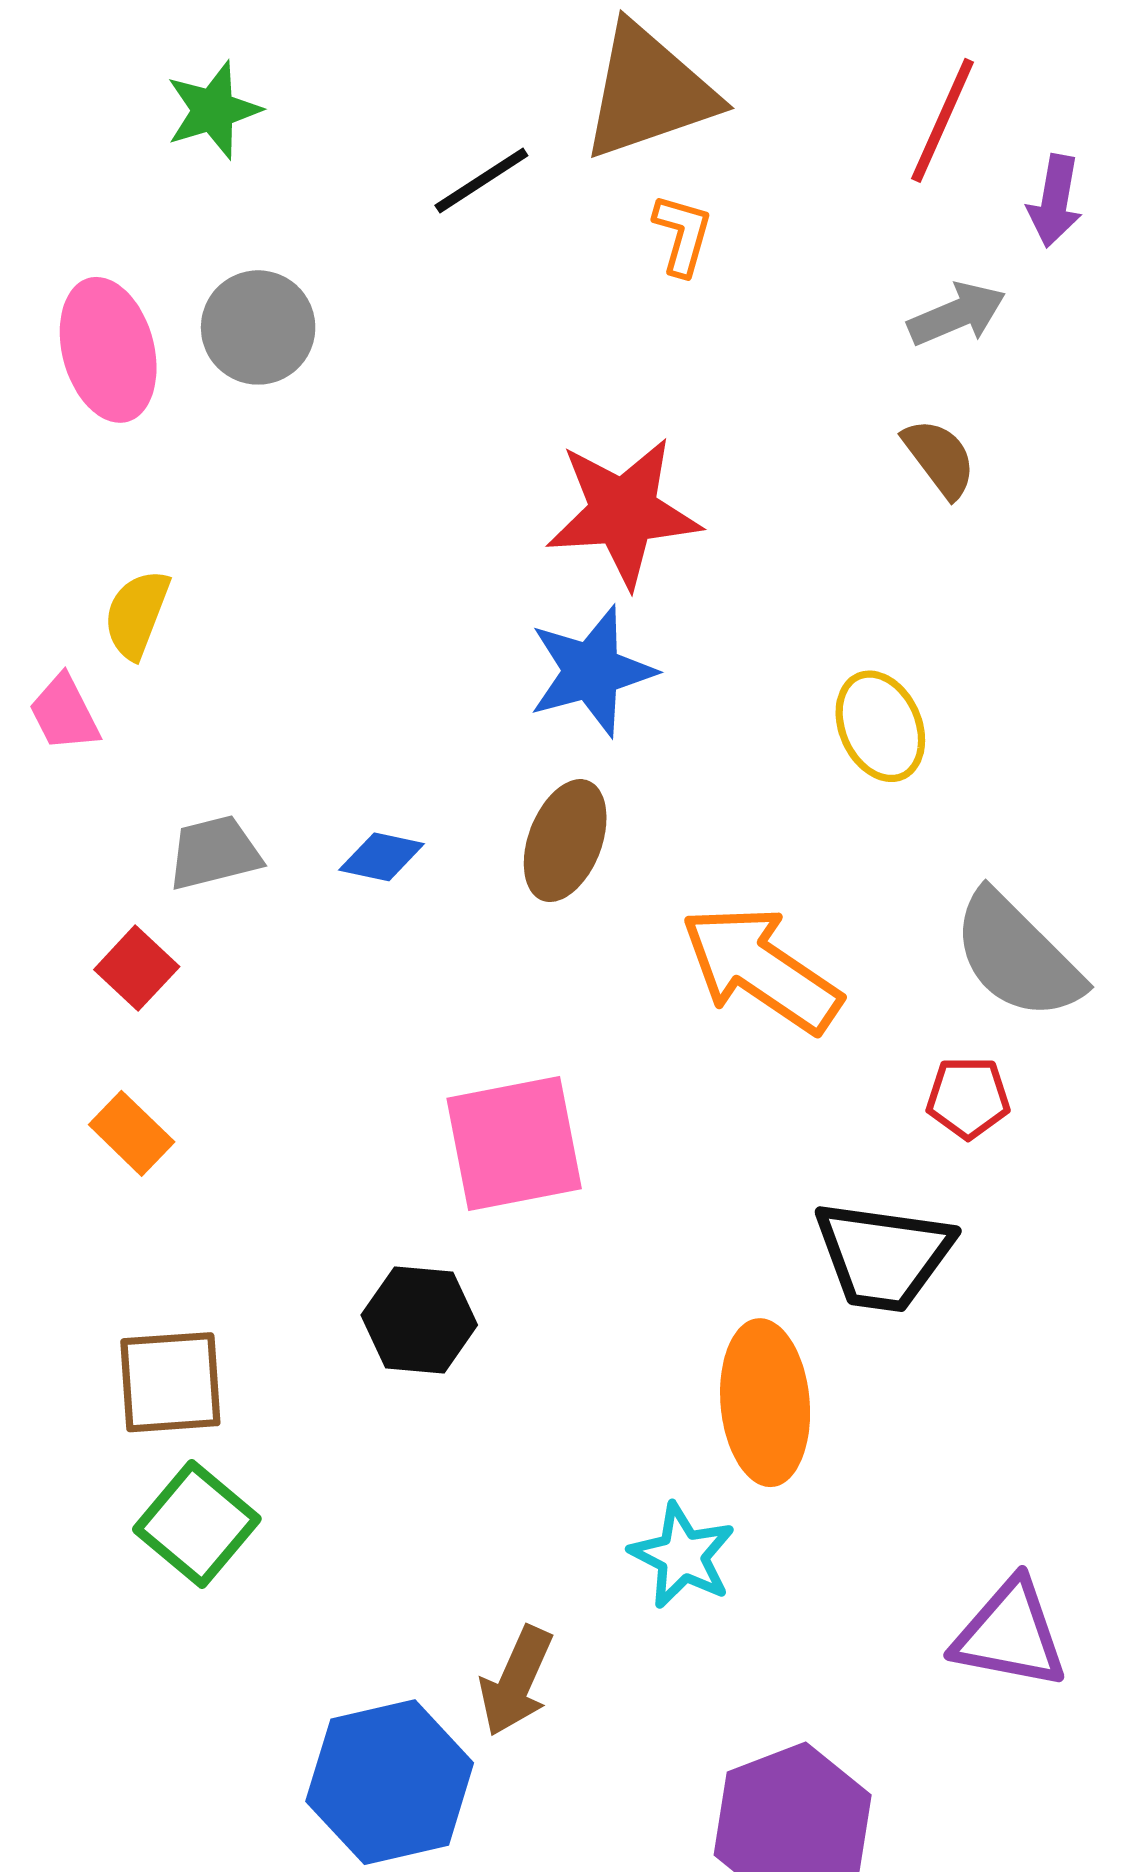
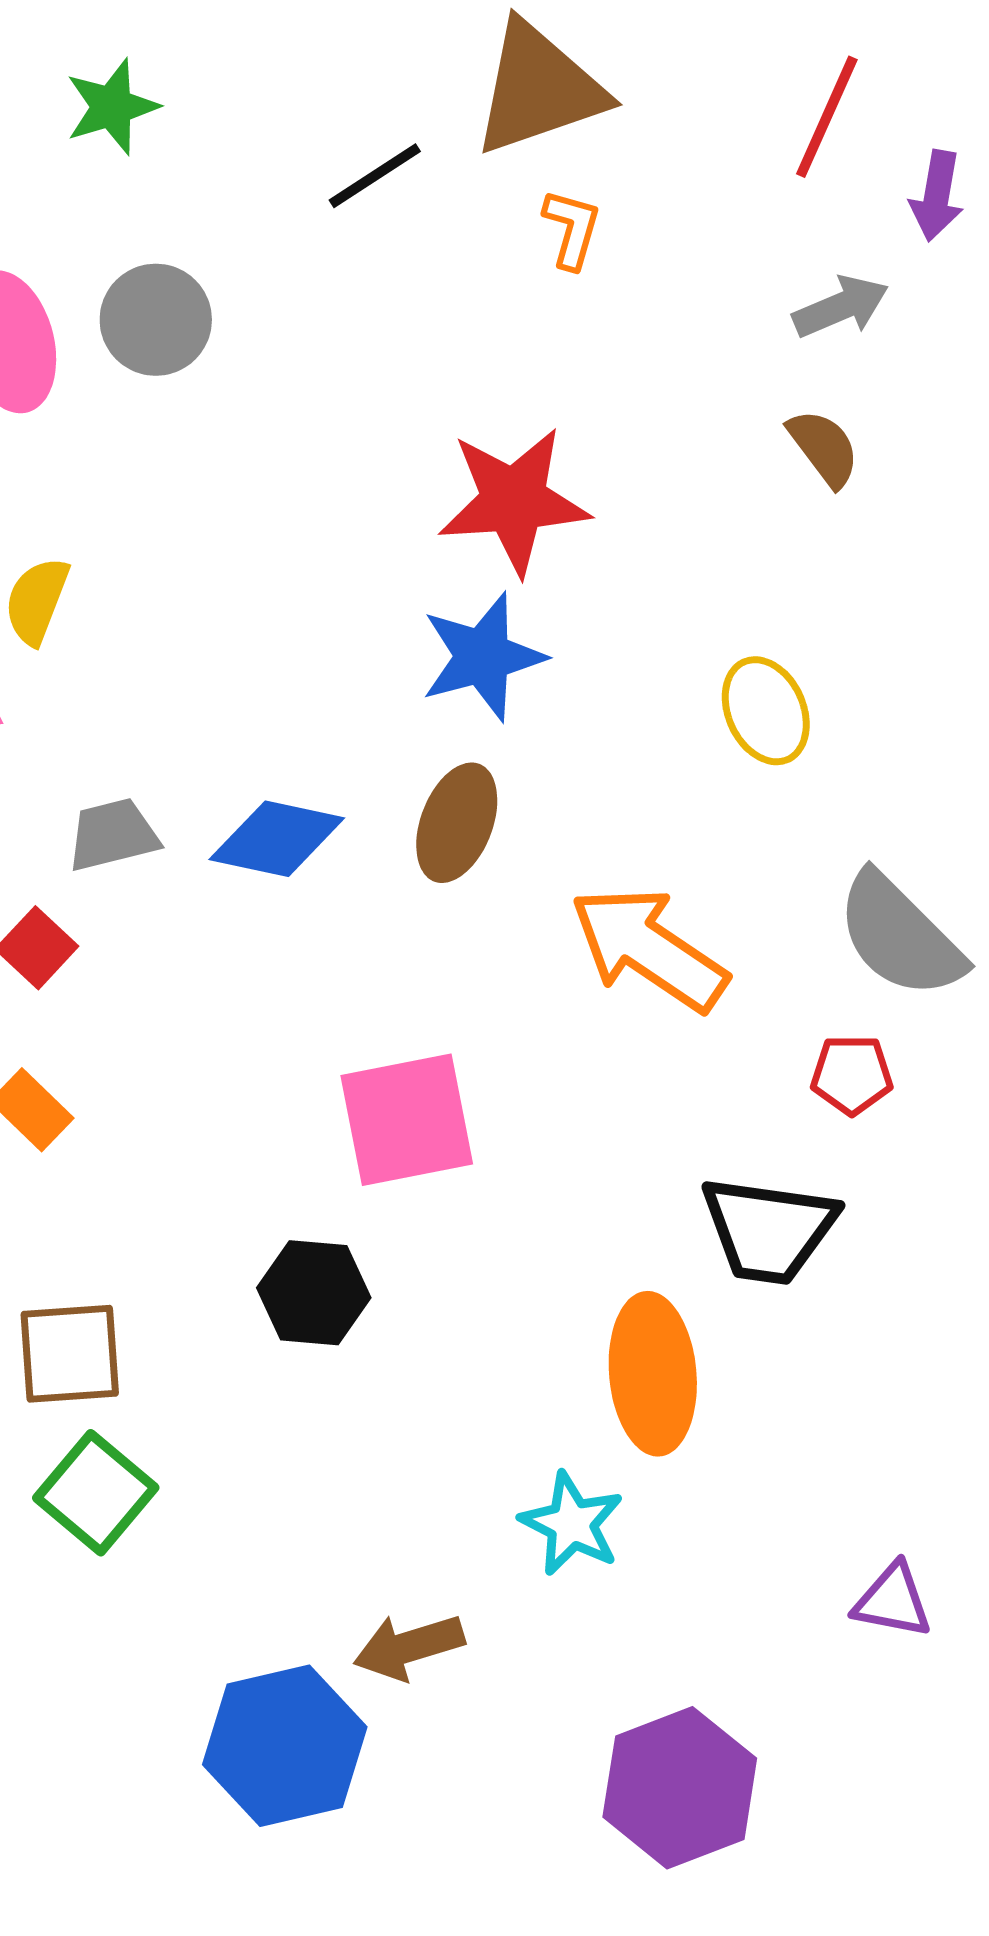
blue diamond: (382, 857) -> (277, 839), size x1.6
purple triangle: (1010, 1634) -> (893, 1601), size x0.7
brown arrow: (516, 1681) -> (409, 1647), turned 49

